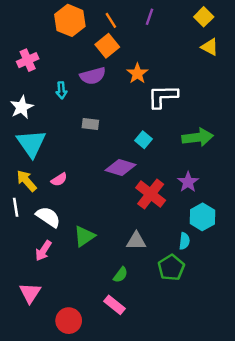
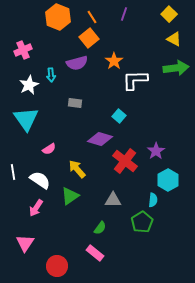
white star: (22, 107) -> (29, 85), moved
green arrow: (198, 137) -> (176, 68), moved
yellow arrow: (26, 181) -> (77, 169), moved

